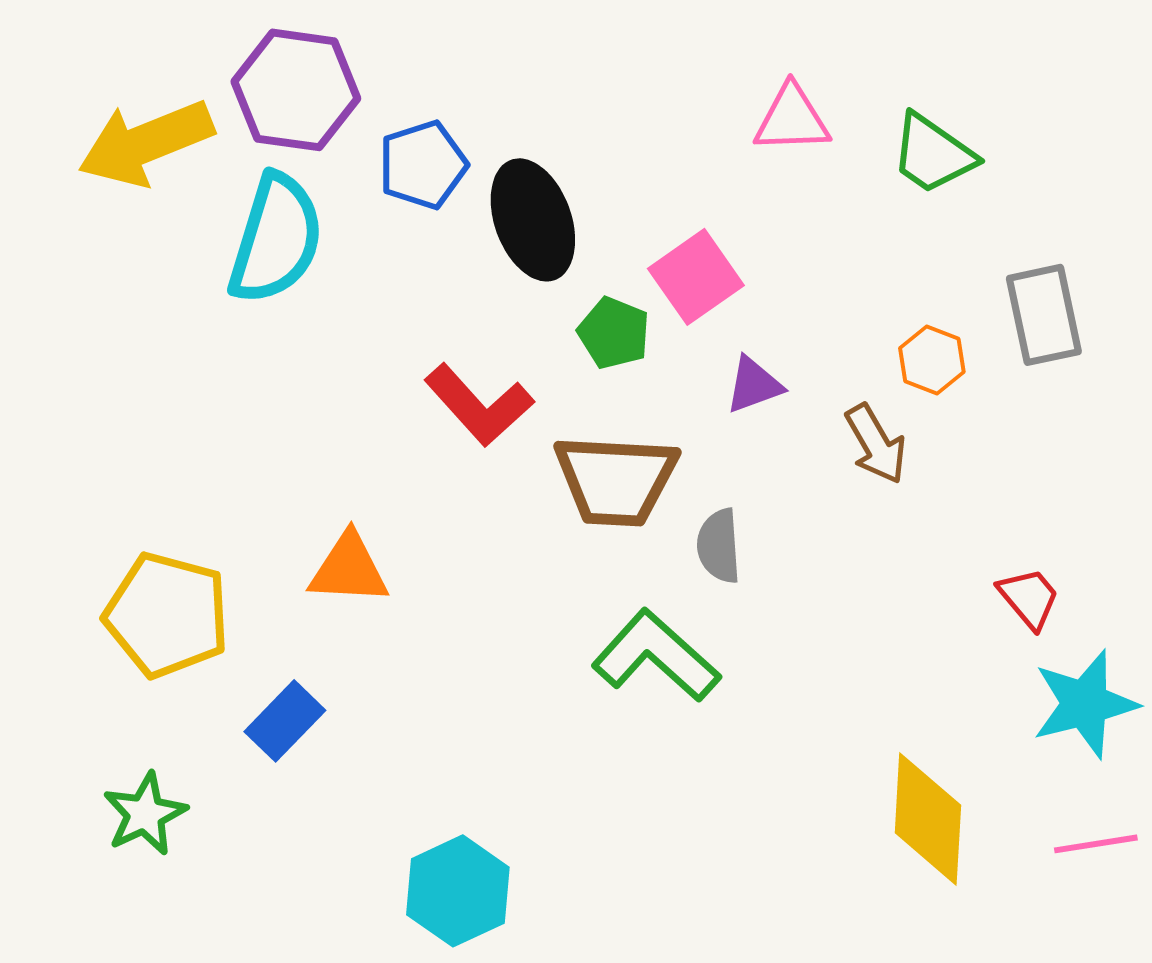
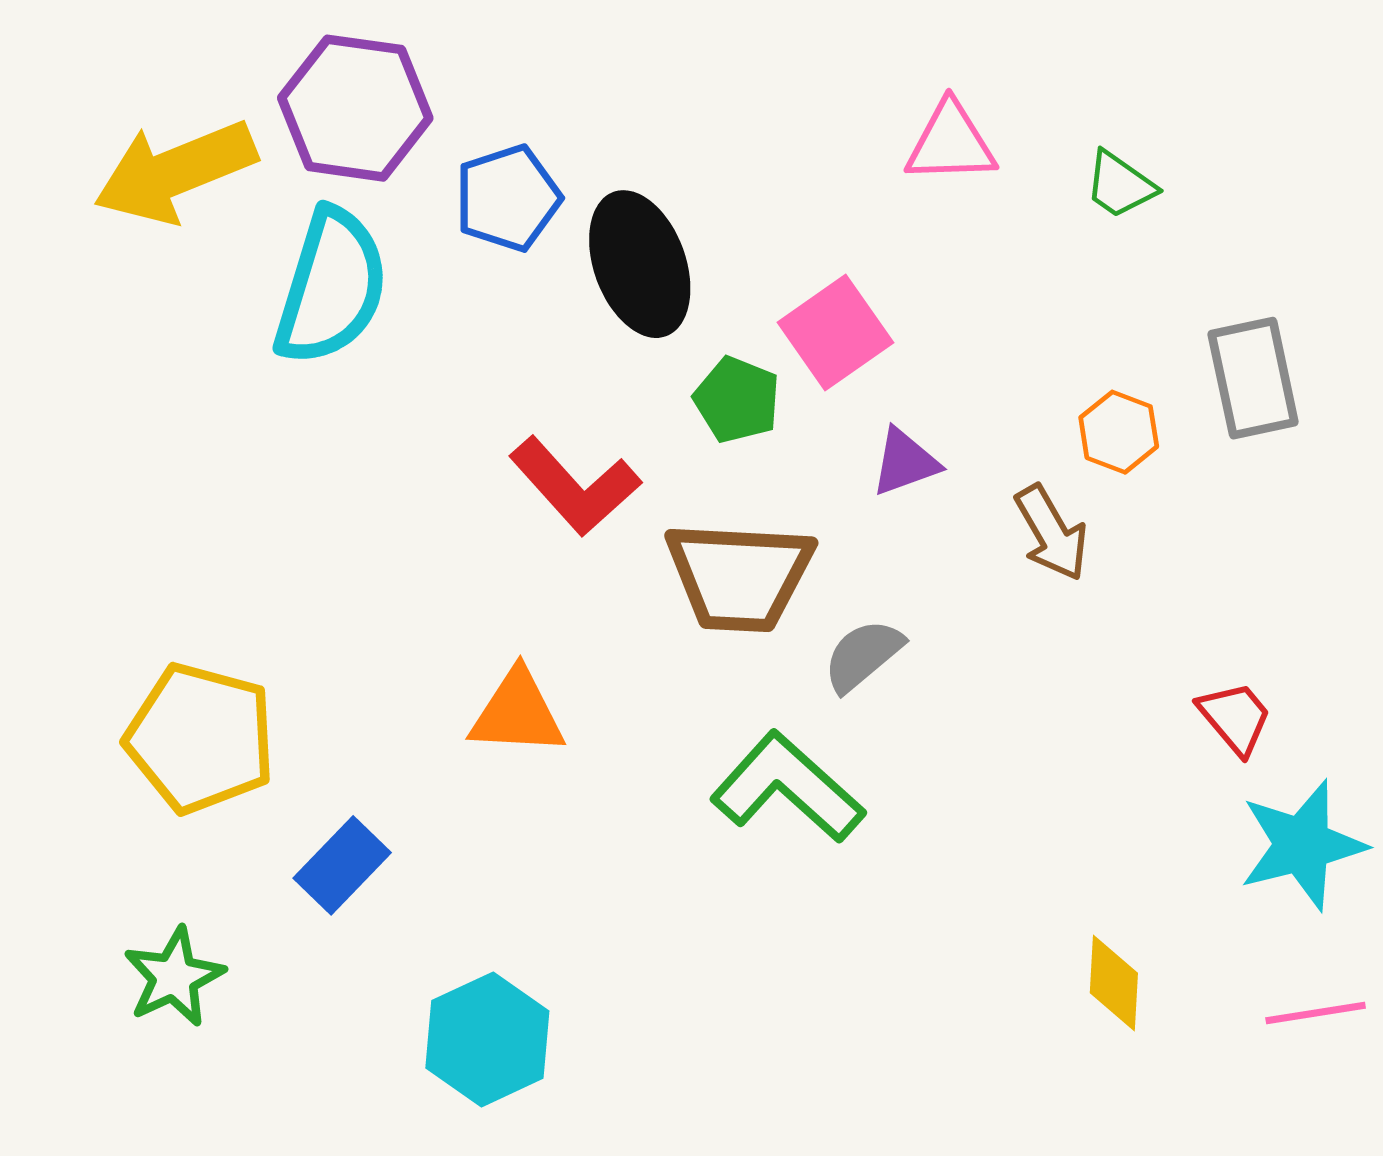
green trapezoid: (933, 154) -> (1120, 185), size x0.7
gray semicircle: (719, 546) -> (863, 655), turned 54
orange triangle: (349, 569) -> (517, 713), moved
yellow diamond: (928, 819) -> (1114, 983), size x0.6
cyan hexagon: (458, 891) -> (487, 1039), moved

